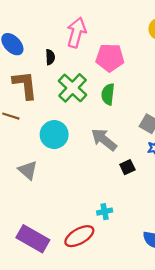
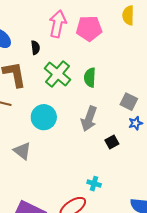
pink pentagon: (110, 58) -> (89, 28), moved
gray arrow: (104, 140) -> (89, 119), turned -105
cyan cross: (105, 212) -> (94, 184), turned 32

